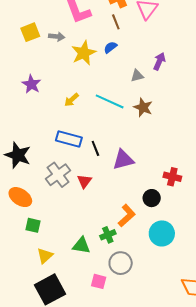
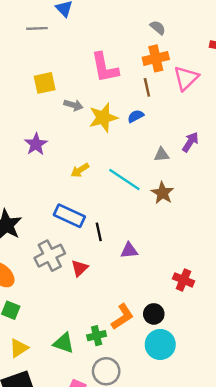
gray arrow: (57, 37) -> (73, 105), moved
purple triangle: (123, 160) -> (129, 250), size x0.7
black circle: (152, 198) -> (154, 314), moved

